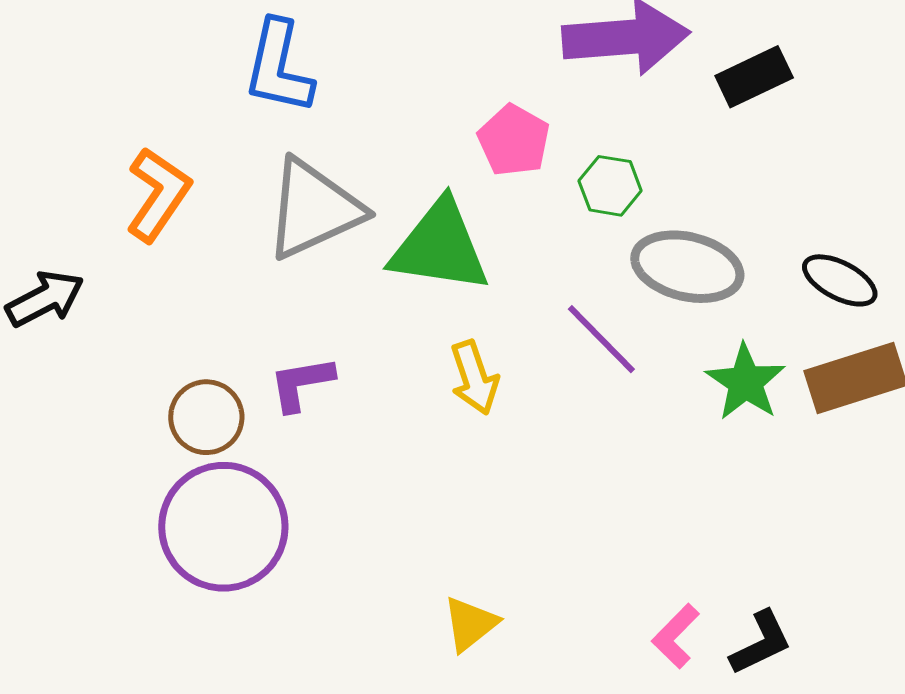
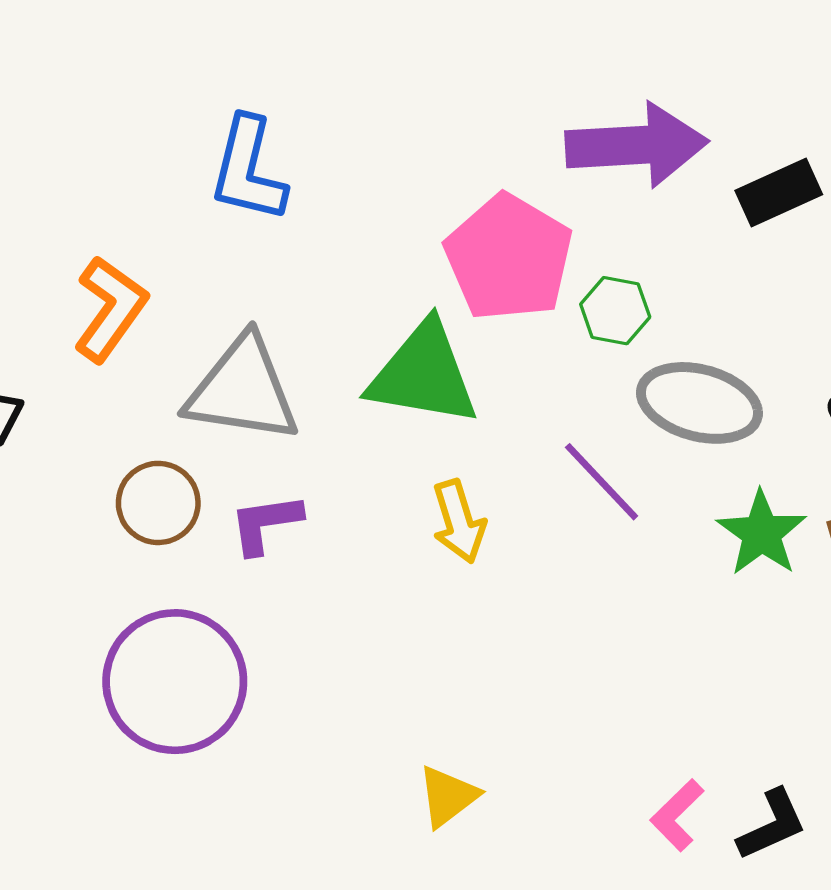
pink pentagon: (514, 140) -> (509, 258), size x1.6
gray triangle: (314, 209) -> (243, 390), moved, turned 32
brown circle: (206, 417) -> (158, 503), moved

